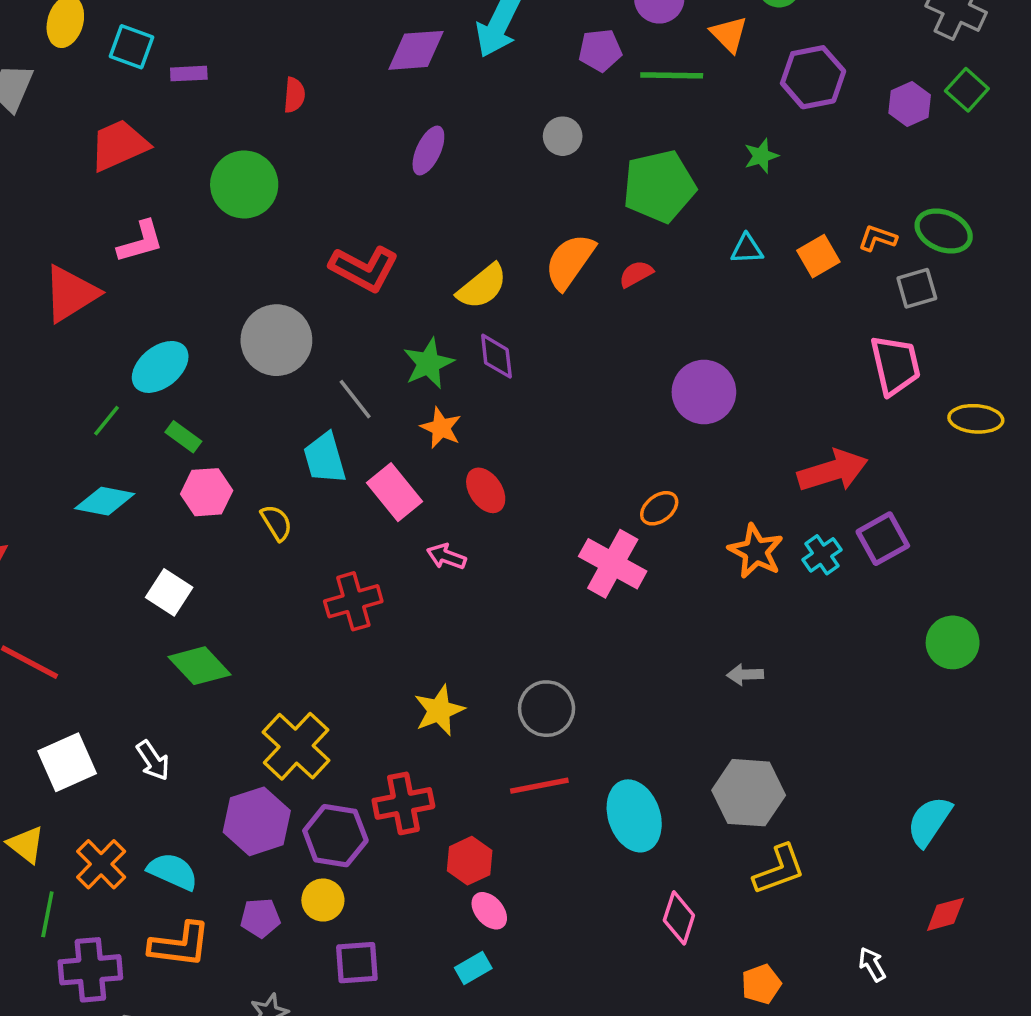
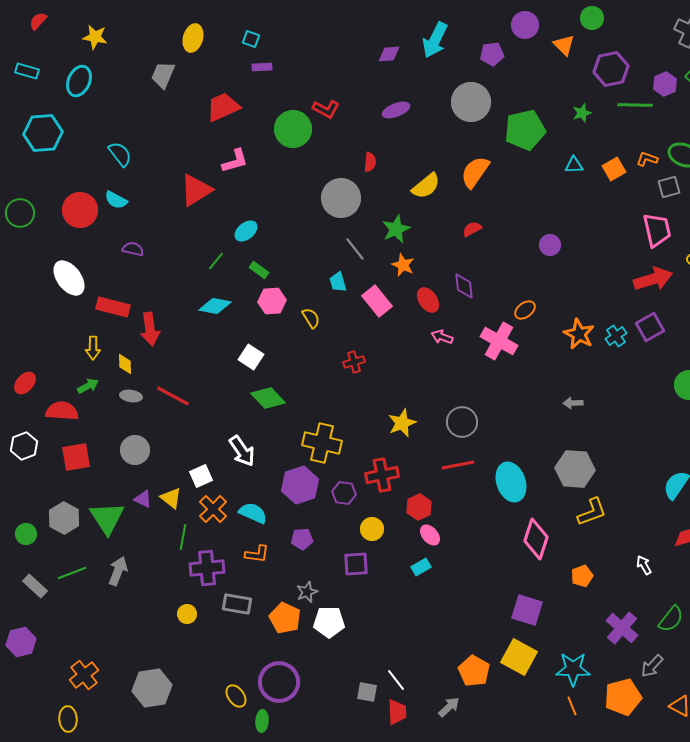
cyan square: (132, 47) -> (251, 39), moved, size x0.7
purple diamond: (416, 50) -> (389, 54), size x0.7
green line: (672, 75) -> (635, 105), moved
red semicircle: (294, 95) -> (370, 162), moved
gray circle: (563, 136) -> (471, 102), size x1.8
purple ellipse: (428, 151) -> (396, 110), turned 44
red L-shape: (364, 269) -> (326, 109), moved, size x0.7
red semicircle: (636, 274) -> (472, 229), moved
gray circle: (276, 340) -> (341, 198), moved
purple diamond: (496, 356) -> (464, 286), moved
cyan ellipse: (160, 367) -> (246, 231), size x0.7
purple circle: (704, 392) -> (550, 245), size x0.6
cyan trapezoid: (325, 458) -> (338, 282), size x0.7
red arrow: (833, 471) -> (653, 279), moved
pink arrow: (446, 557) -> (442, 337), moved
red cross: (353, 601) -> (354, 362), size x0.7
yellow cross: (296, 746) -> (322, 443), turned -30
white arrow: (153, 760) -> (242, 451), size x1.4
white square: (67, 762) -> (201, 476), moved, size x0.7
purple hexagon: (335, 836) -> (344, 493), size x0.7
yellow circle: (323, 900) -> (372, 529), moved
pink diamond: (679, 918) -> (536, 539), size x1.4
orange L-shape: (180, 945) -> (257, 554), size x0.7

